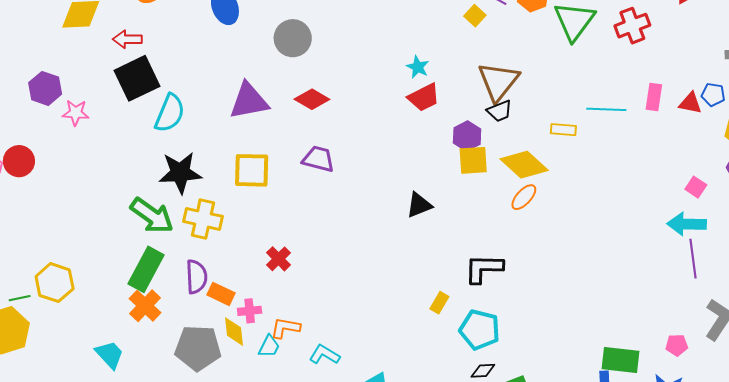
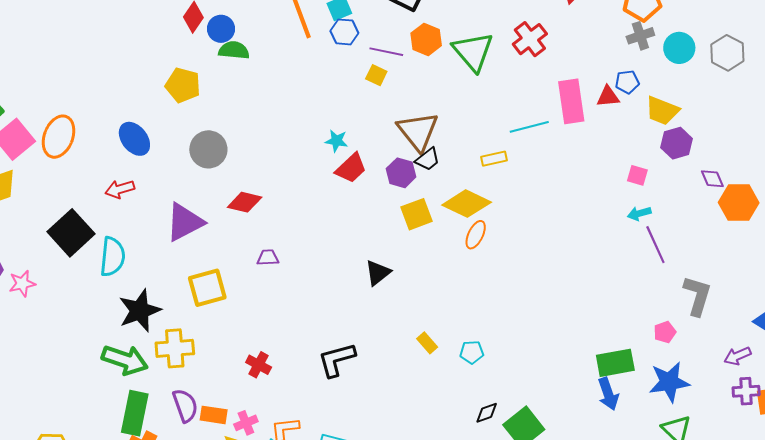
red arrow: (127, 39) -> (120, 189), moved
pink rectangle: (654, 97) -> (571, 101), size x1.6
purple hexagon: (467, 136) -> (401, 173), moved
purple trapezoid: (318, 159) -> (268, 258), size x0.7
cyan arrow: (687, 224) -> (639, 213), size x0.6
black L-shape: (484, 268) -> (337, 360), moved
yellow rectangle: (439, 303) -> (427, 343), moved, turned -55
cyan pentagon: (480, 330) -> (472, 352), moved, size x0.6

